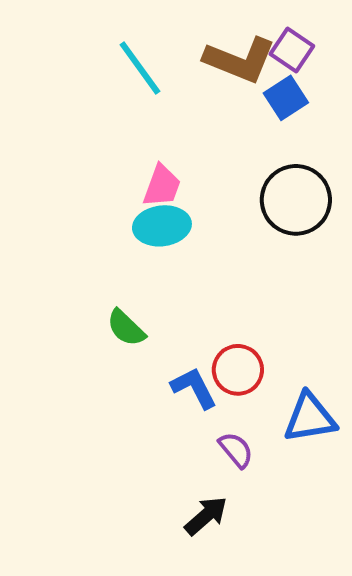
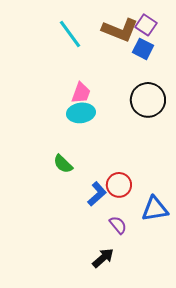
blue square: (286, 98) -> (143, 49), turned -30
blue L-shape: (194, 388) -> (97, 194), turned 75

